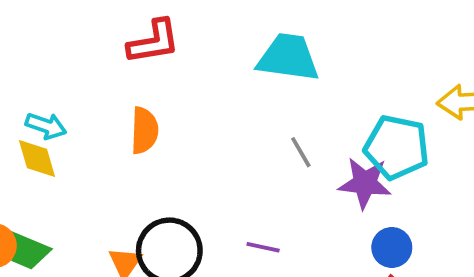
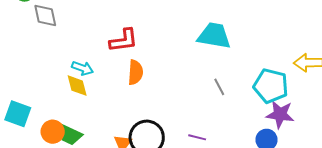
red L-shape: (154, 42) -> (124, 40), moved
purple star: (365, 183) -> (280, 114), moved

